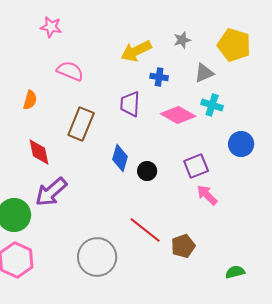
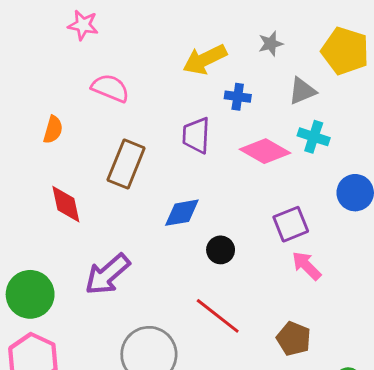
blue diamond: (120, 158) -> (182, 213), turned 64
black circle: (147, 171) -> (221, 250), moved
purple arrow: (51, 192) -> (107, 274), moved
brown pentagon: (183, 246) -> (294, 339), moved, turned -30

